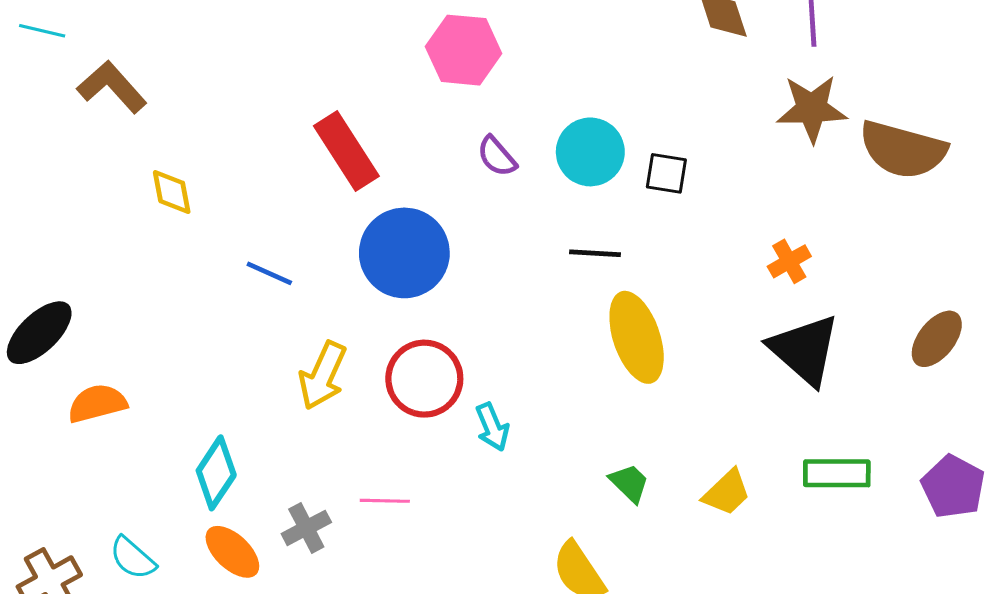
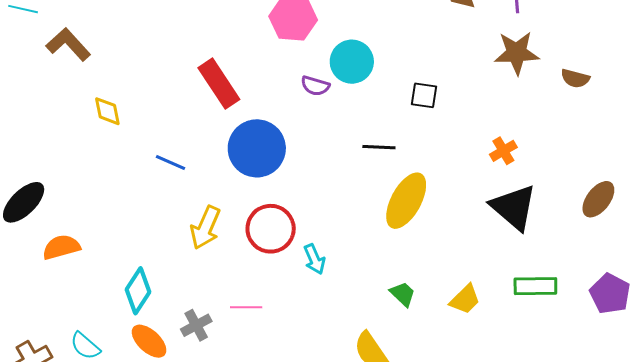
brown semicircle: (903, 150) -> (575, 78), size x0.5
cyan circle: (590, 152) -> (352, 62), moved
purple semicircle: (497, 156) -> (315, 86), turned -32
yellow ellipse: (637, 337) -> (406, 201), turned 48

